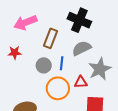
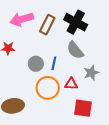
brown rectangle: (50, 38) -> (47, 25), moved
gray semicircle: (82, 48) -> (75, 50), turned -108
gray star: (100, 69) -> (91, 73), size x0.7

